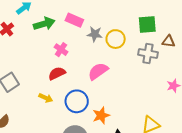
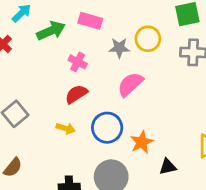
gray star: (95, 34) -> (119, 48), moved

